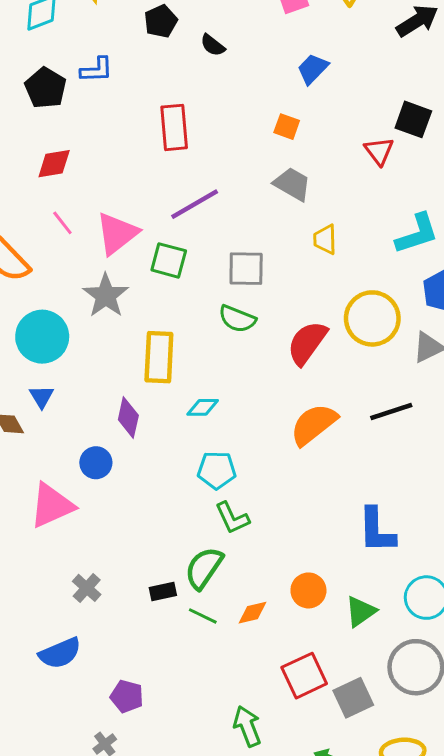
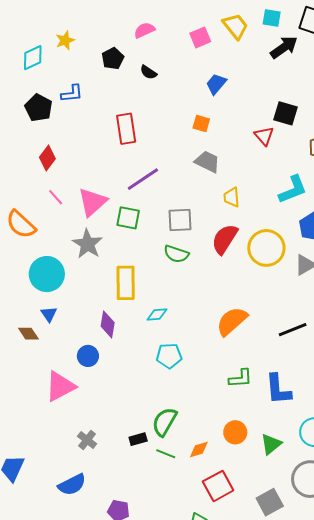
red diamond: (54, 164) -> (47, 158), turned -40
red semicircle: (307, 343) -> (225, 239), moved
black line: (391, 412) -> (293, 330), moved
green L-shape: (232, 518) -> (240, 378), moved, turned -65
red square: (304, 676) -> (218, 486), moved

